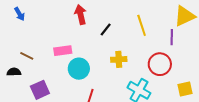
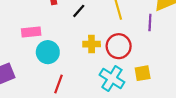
red circle: (160, 64) -> (119, 46), moved
yellow square: (185, 89) -> (143, 73), moved

